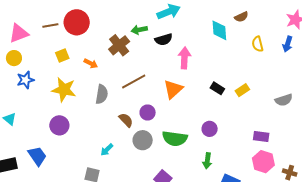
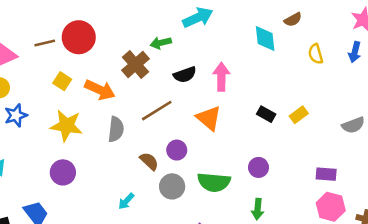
black semicircle: (164, 39) -> (185, 75), moved
yellow square: (62, 55) -> (62, 81), turned -32
orange arrow: (91, 63) -> (100, 90), size x1.6
orange triangle: (173, 89) -> (209, 118), turned -35

